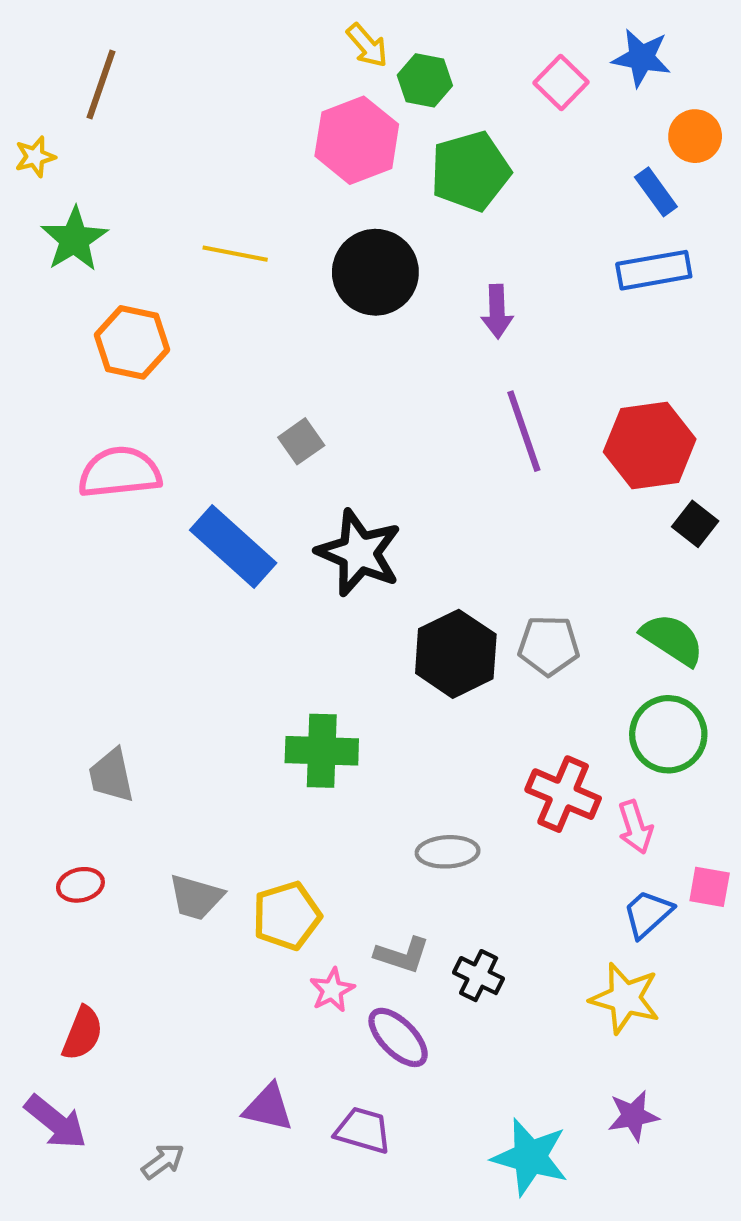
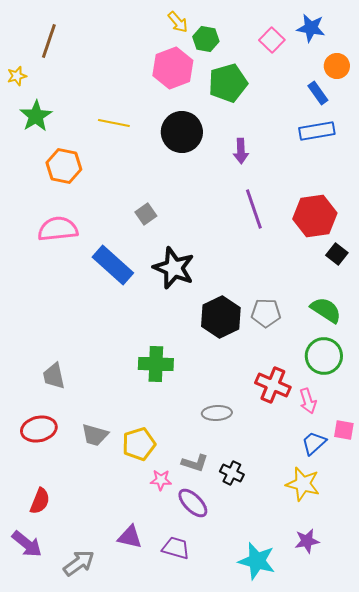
red ellipse: (80, 885) -> (39, 429), size x1.6
pink star: (332, 990) -> (161, 480), turned 30
gray arrow: (163, 1161) -> (79, 563), size x1.5

